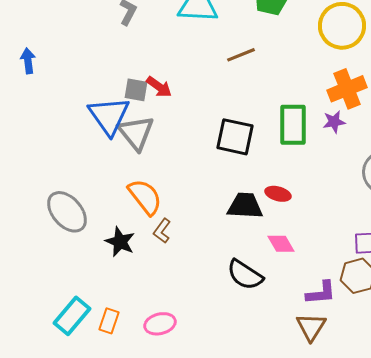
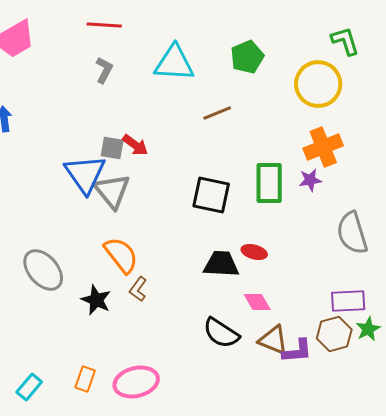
cyan rectangle: (72, 316) -> (29, 387), moved, size x0.7
pink ellipse: (160, 324) -> (136, 382), size x1.4
brown triangle: (311, 327) -> (273, 340), moved, turned -40

